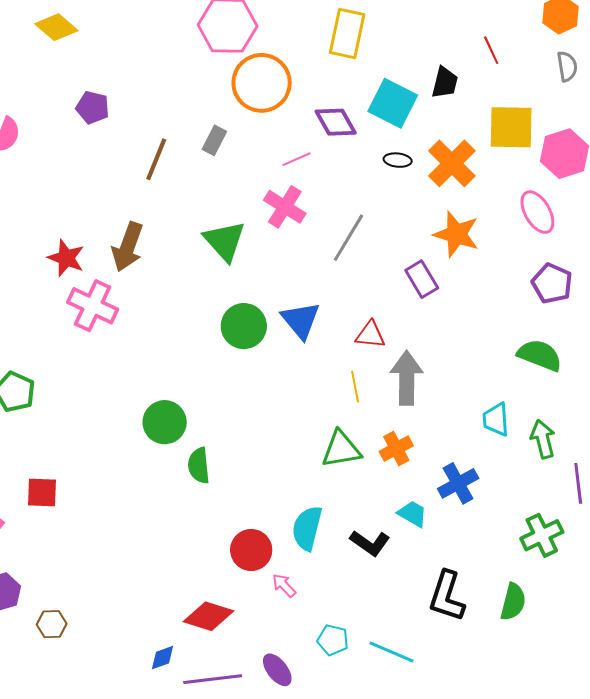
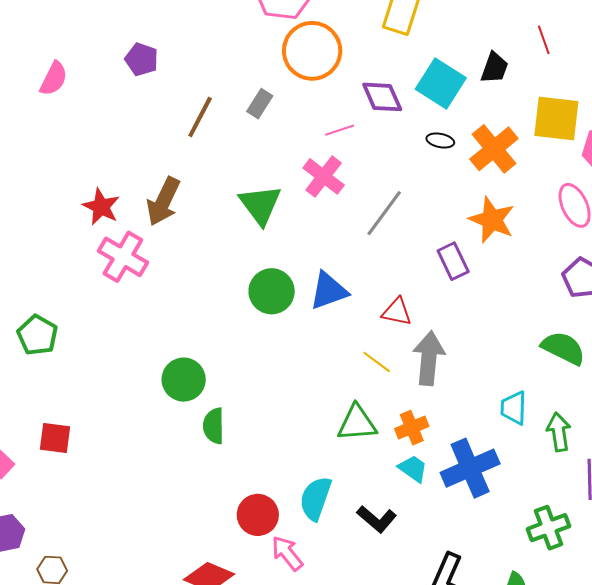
blue triangle: (301, 320) -> (329, 291), turned 45
yellow line: (355, 387) -> (377, 362), turned -48
blue cross: (458, 483) -> (470, 468), size x1.4
cyan trapezoid: (413, 514) -> (413, 469), moved
pink arrow: (284, 585) -> (287, 553), size x1.4

